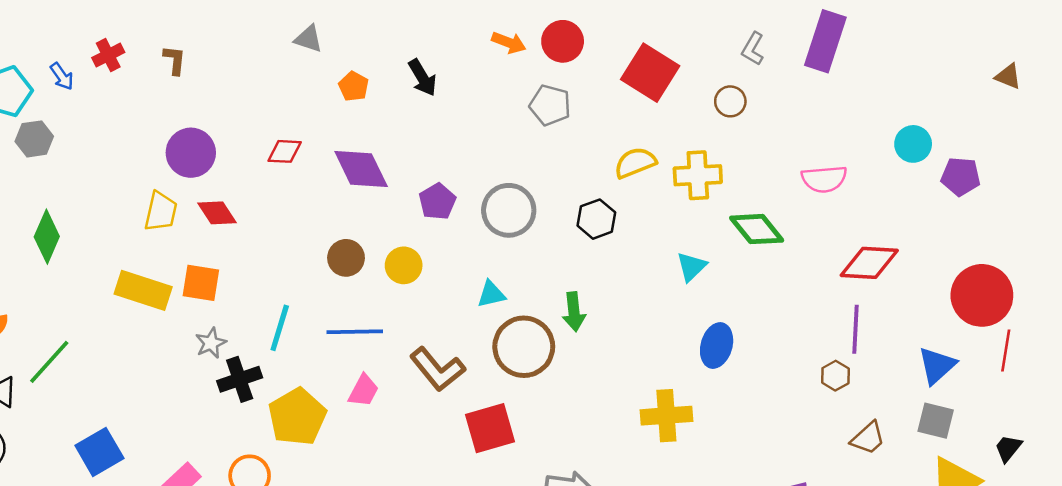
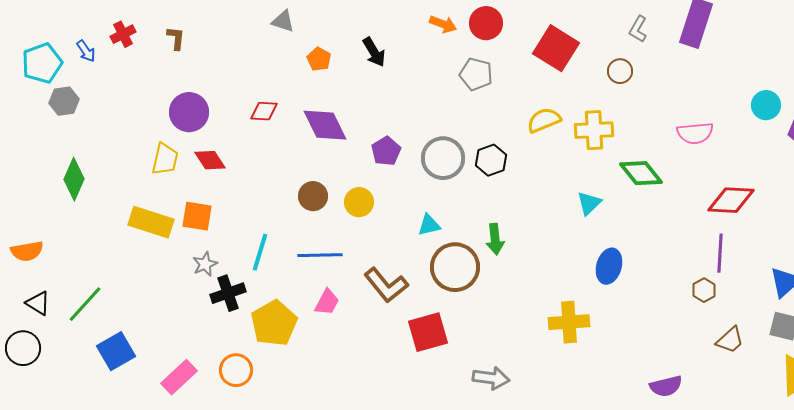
black hexagon: (596, 219) -> (491, 160), moved
green line: (49, 362) -> (85, 304), moved

